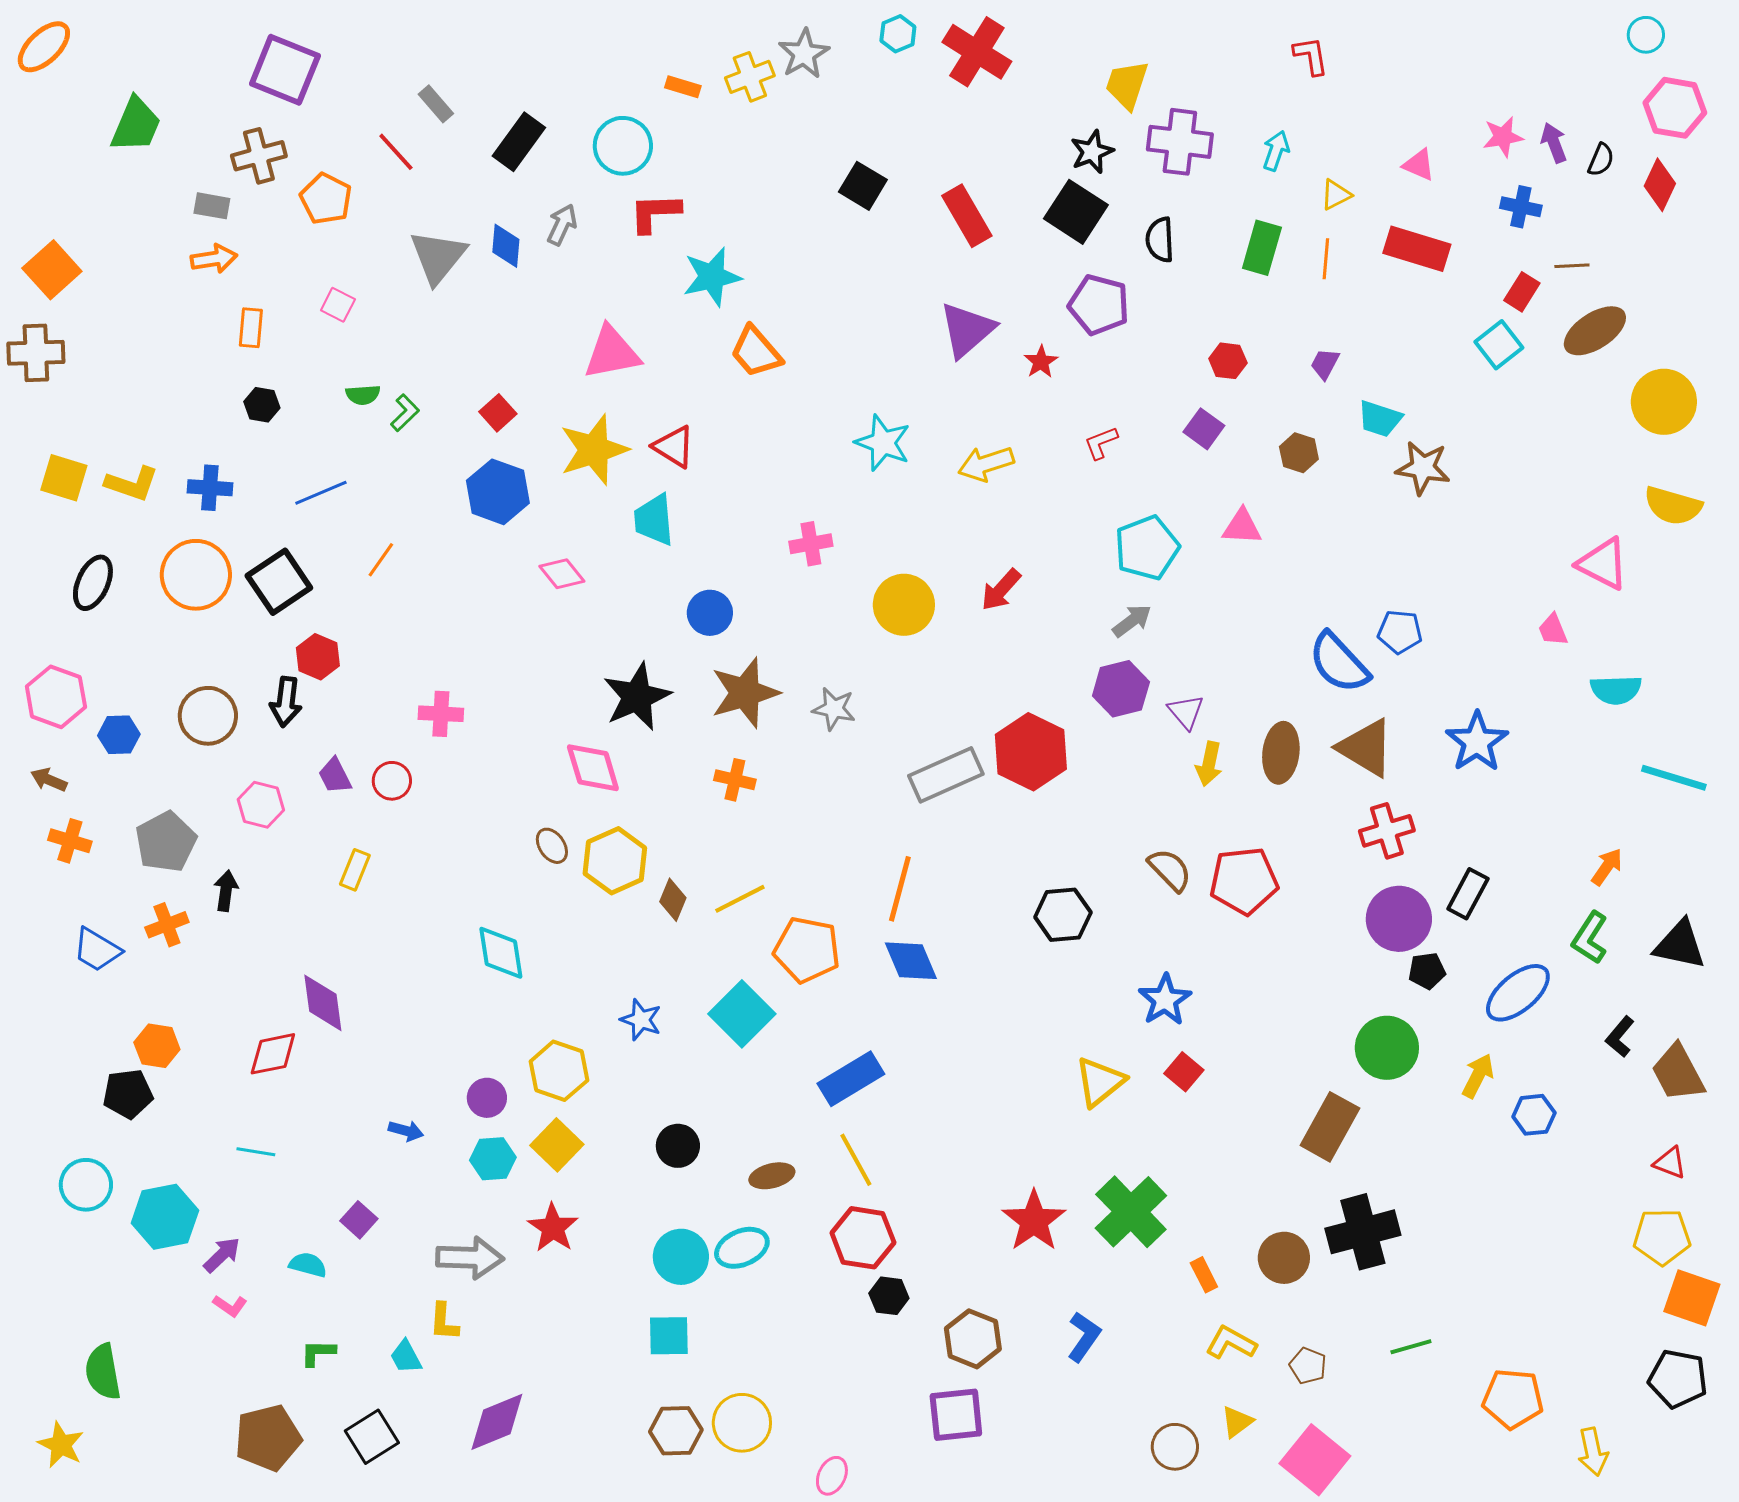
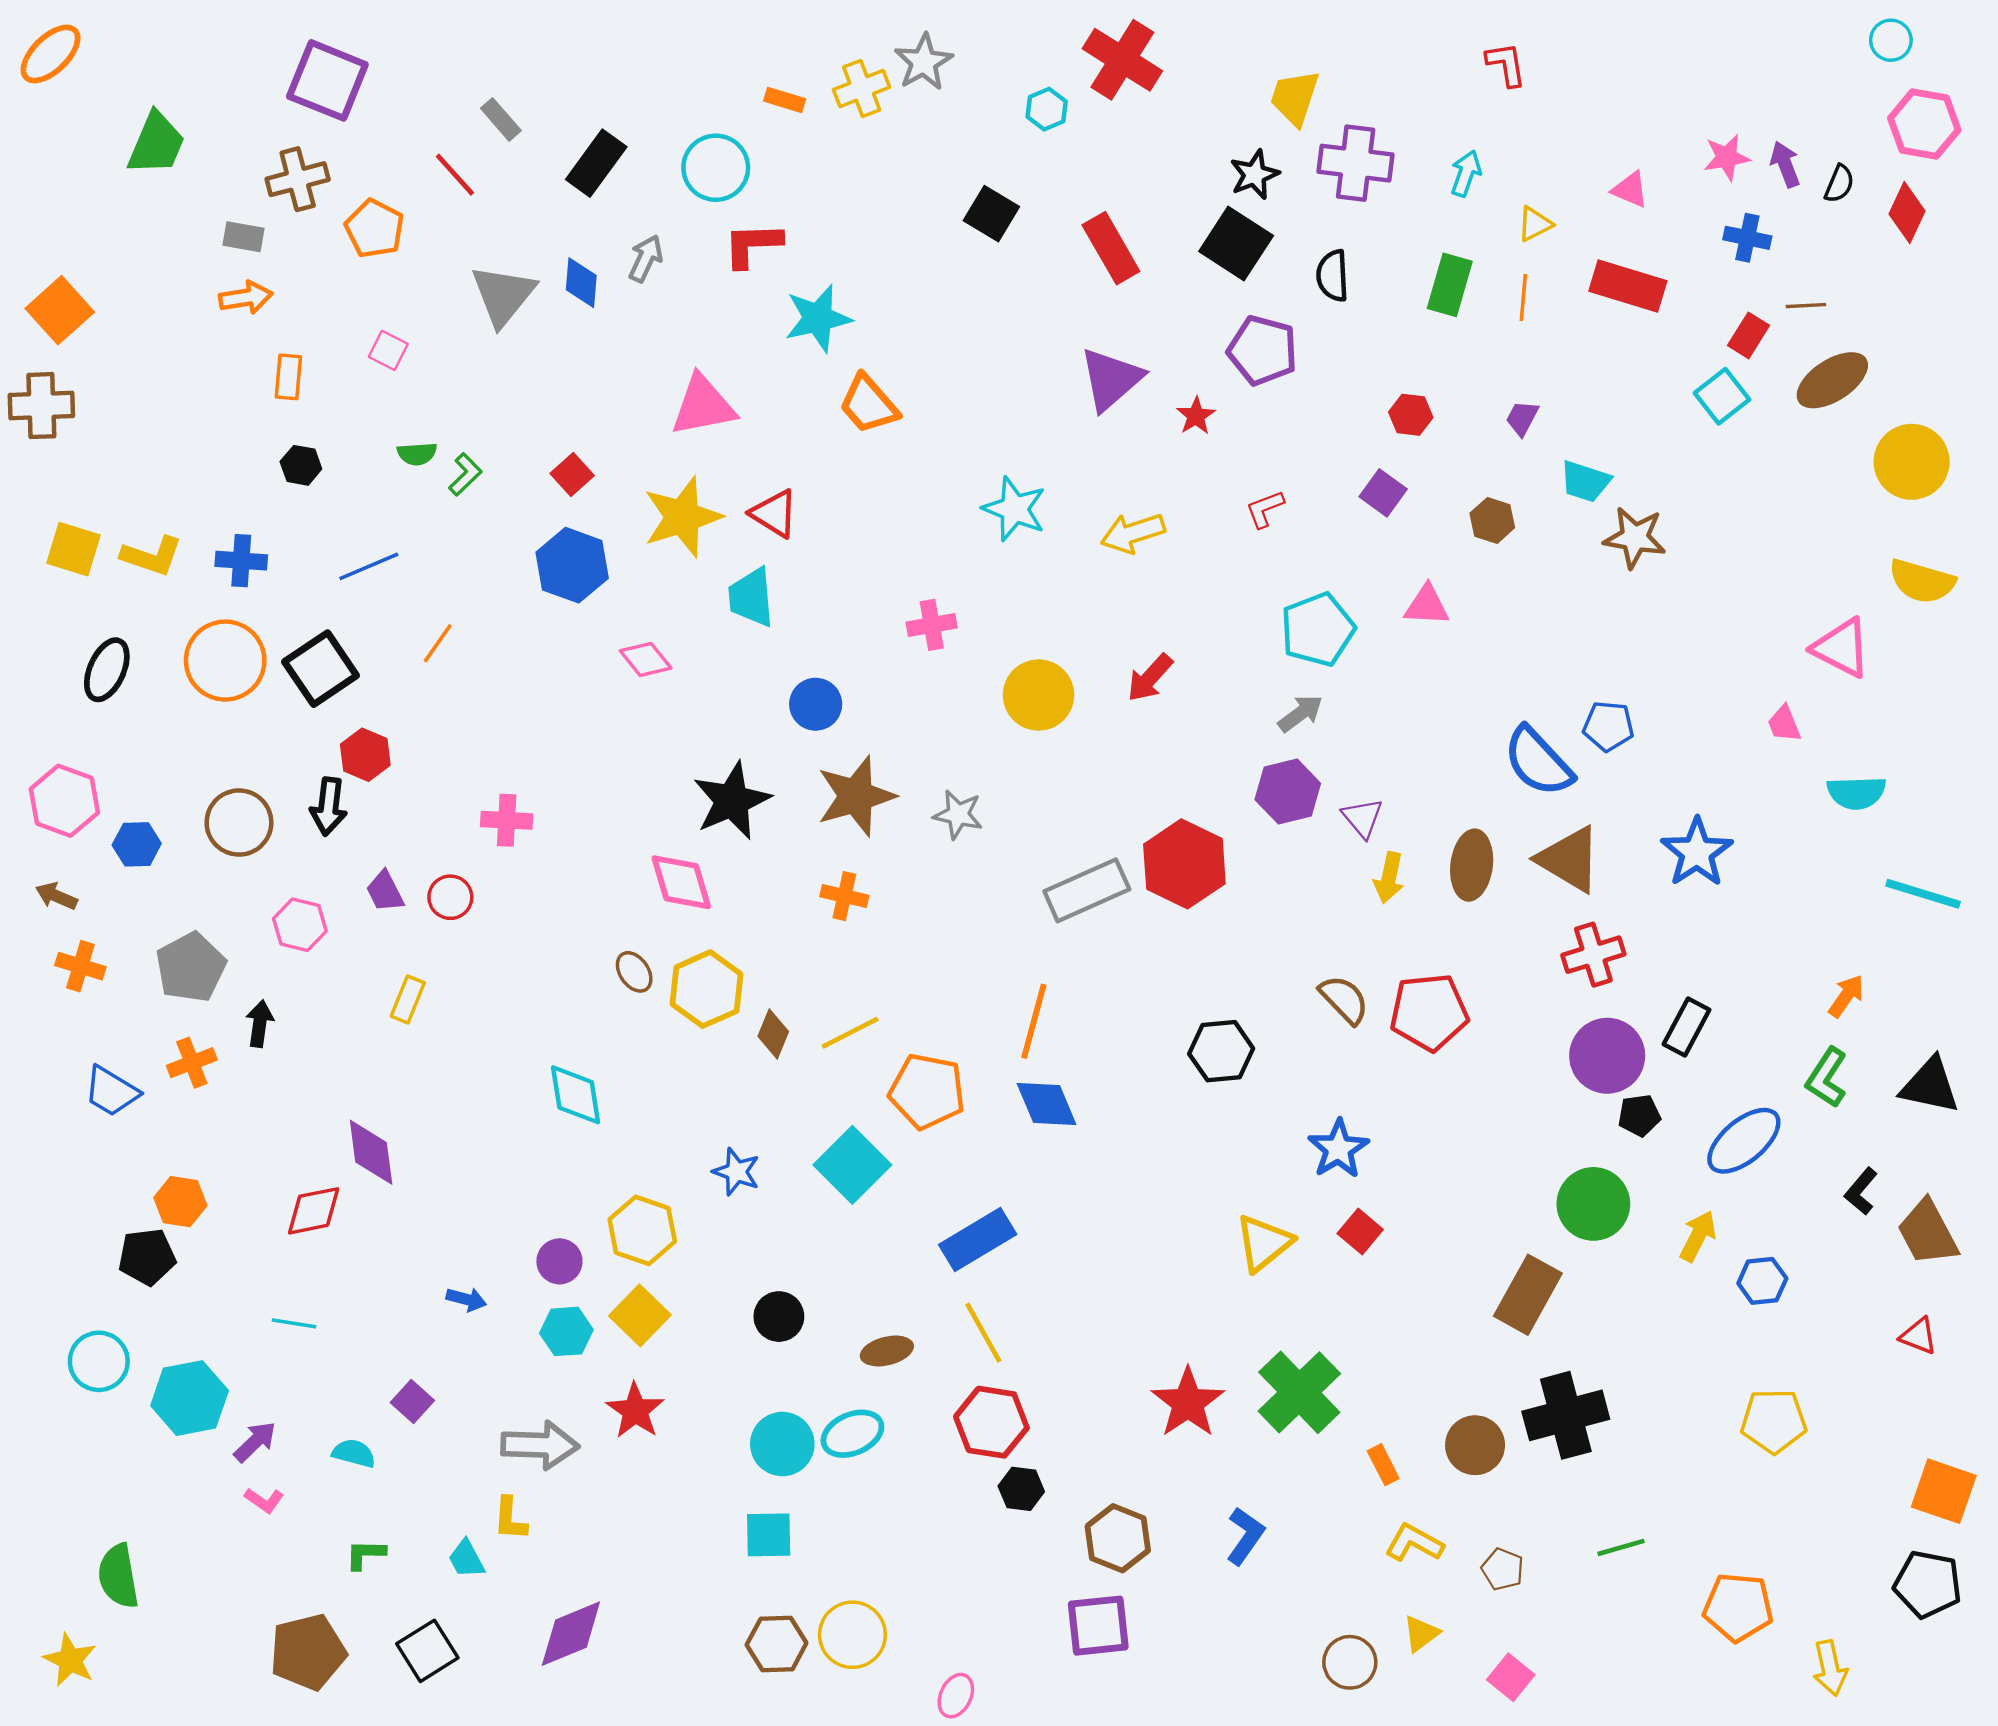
cyan hexagon: (898, 34) -> (1047, 109), moved
yellow pentagon: (1662, 1237) -> (1774, 1421), moved
pink square: (1315, 1460) -> (1511, 1677), size x0.6

